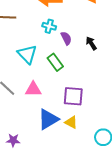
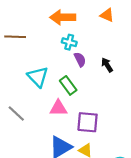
cyan cross: (49, 26) -> (69, 42), moved
pink triangle: (33, 89) -> (58, 108), moved

